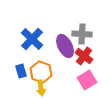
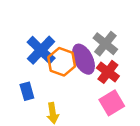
gray cross: (82, 34) -> (105, 44), turned 36
orange hexagon: (41, 72) -> (62, 62), moved

